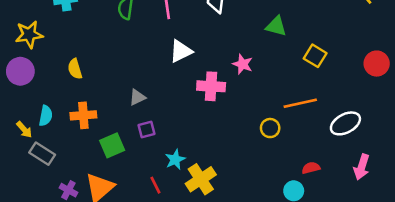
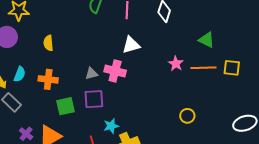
yellow square: (315, 56) -> (232, 68), turned -36
pink cross: (211, 86) -> (115, 71), moved
orange line: (300, 103) -> (203, 68), moved
purple square: (147, 130) -> (94, 99), size x1.5

